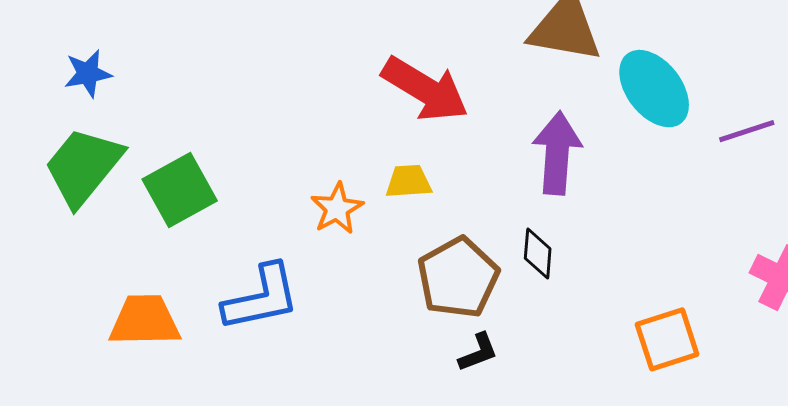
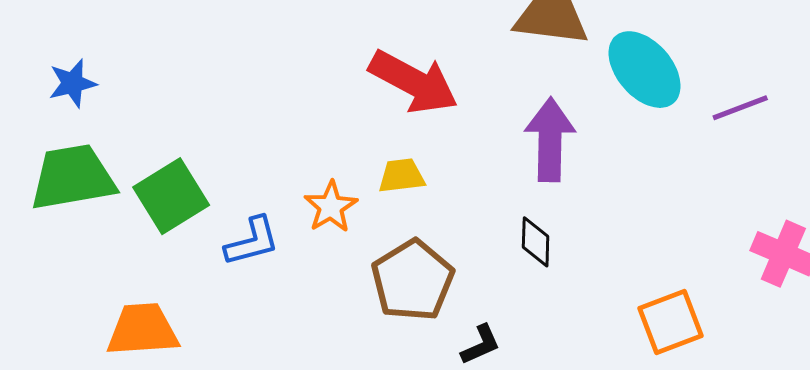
green trapezoid: (83, 167) -> (73, 177), turned 44
brown pentagon: (458, 278) -> (413, 280), moved
blue L-shape: (261, 298) -> (252, 241), moved, size x0.7

